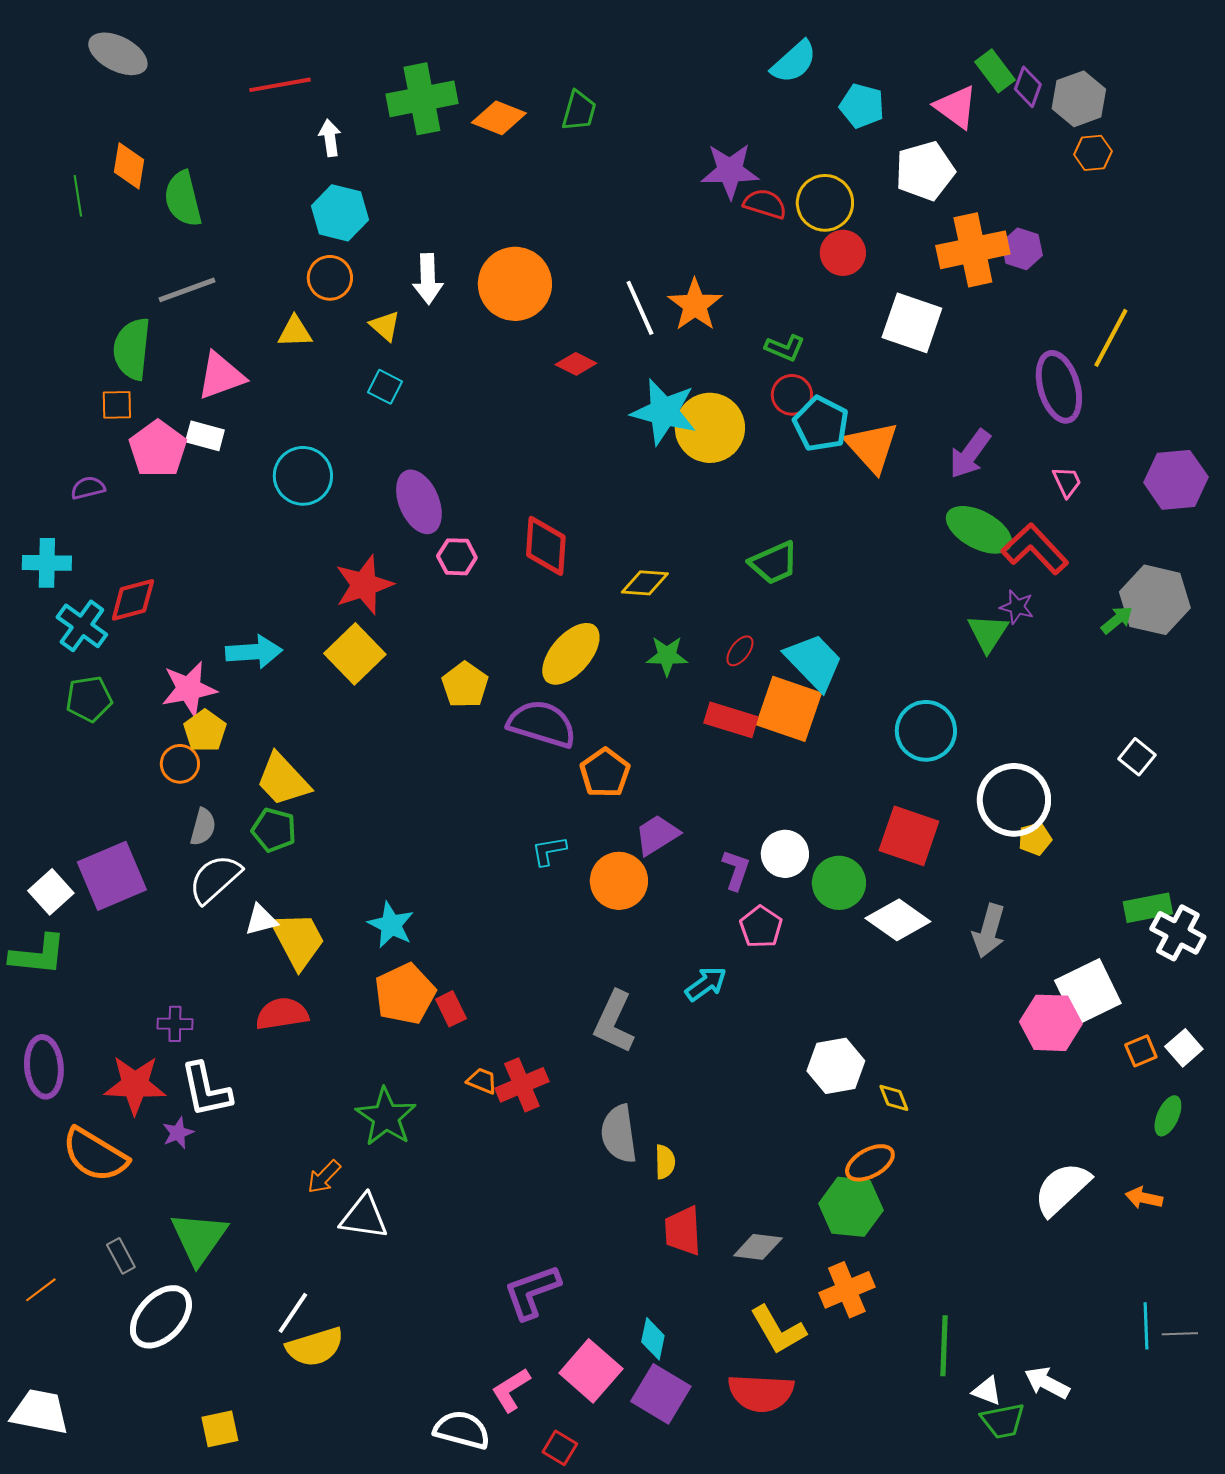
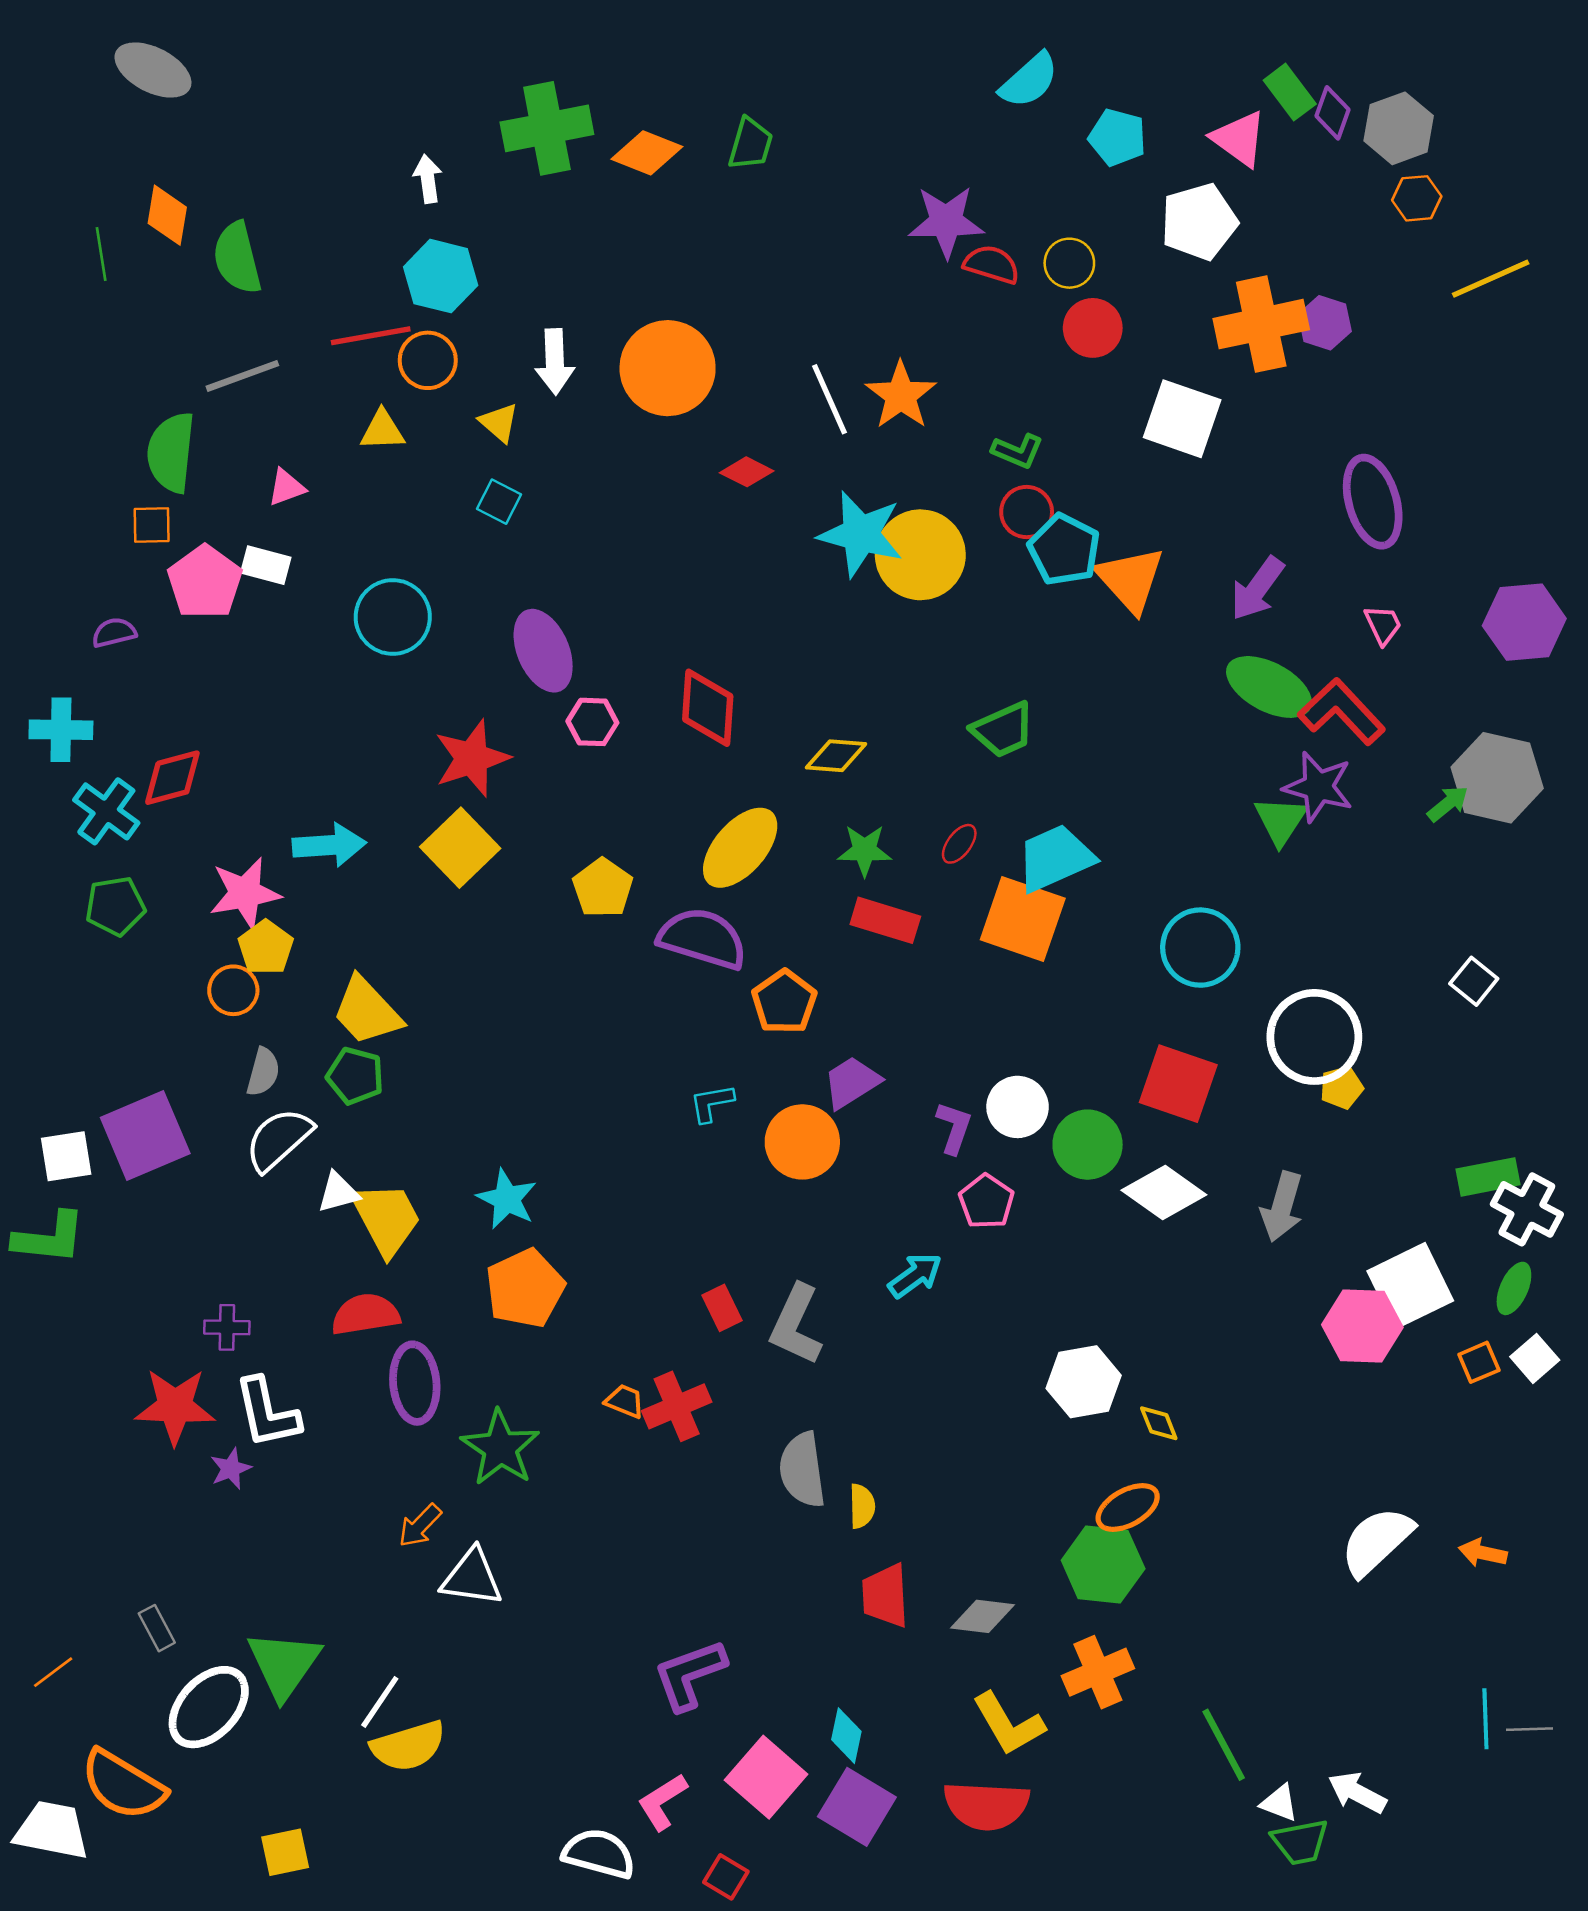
red line: (280, 85) -> (371, 336), moved
yellow circle: (825, 203) -> (1069, 263), size x0.7
yellow line: (1111, 338) -> (1491, 279), moved, turned 38
pink triangle: (221, 376) -> (286, 487), size x0.6
purple star: (1017, 607) -> (1318, 787), size x1.6
cyan trapezoid: (814, 662) -> (1055, 858), turned -70
red rectangle: (731, 720) -> (885, 920), moved
white square: (51, 892) -> (66, 1156), turned 33
red rectangle: (451, 1009) -> (722, 1308), moved
purple ellipse: (44, 1067) -> (415, 1383), moved
green ellipse: (1168, 1116) -> (1514, 1288), moved
orange semicircle: (95, 1155) -> (123, 1785), moved
green triangle: (199, 1238) -> (284, 1664), moved
green line: (944, 1346) -> (1224, 1745), turned -30

